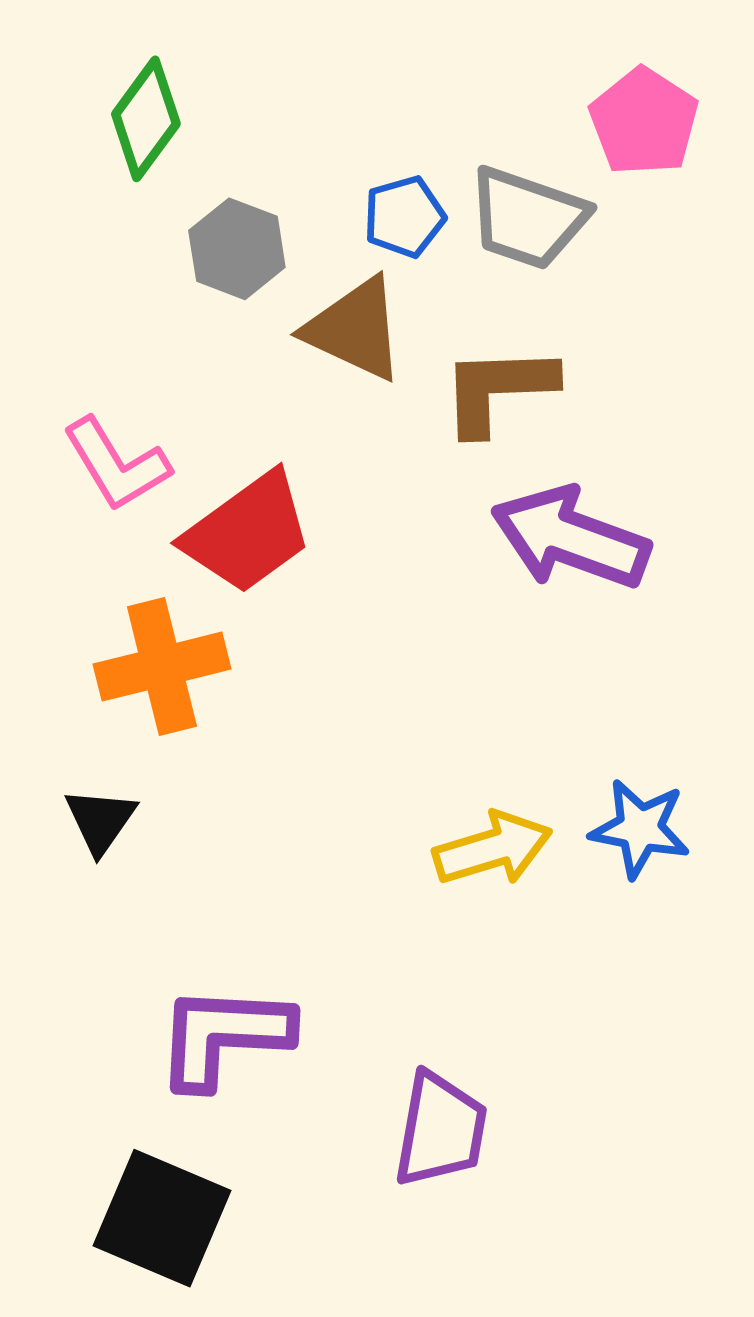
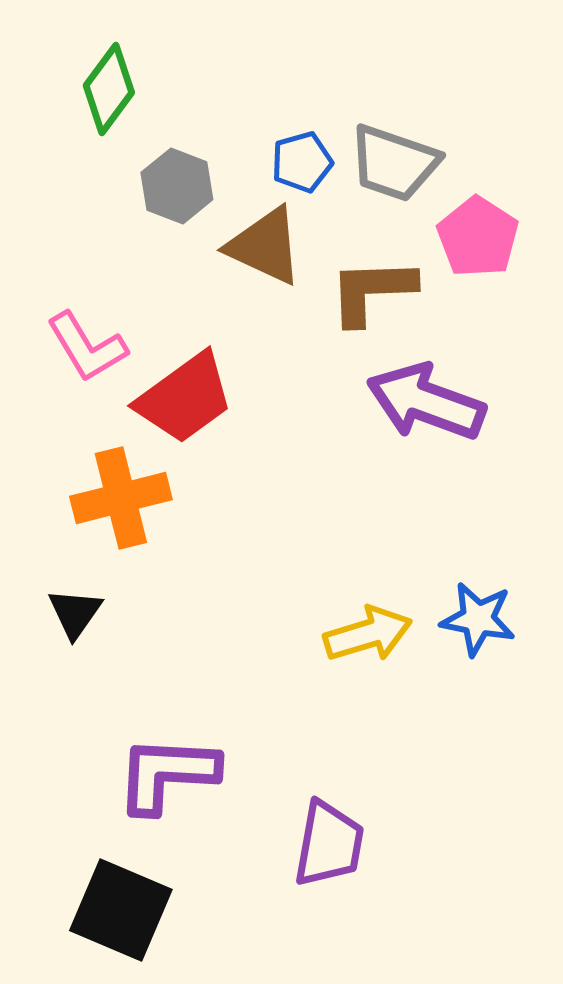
pink pentagon: (644, 122) -> (478, 237), moved

